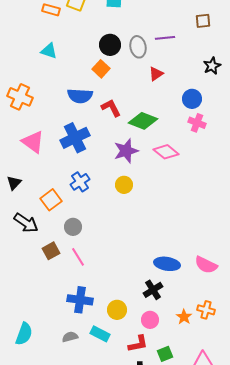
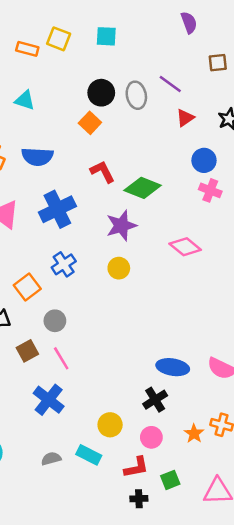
purple line: (165, 38) -> (170, 84), turned 42
red triangle: (156, 74) -> (185, 118), moved
blue semicircle: (80, 96) -> (37, 157), moved
pink diamond: (166, 152) -> (185, 247), moved
blue cross: (80, 300) -> (49, 400), moved, turned 30

